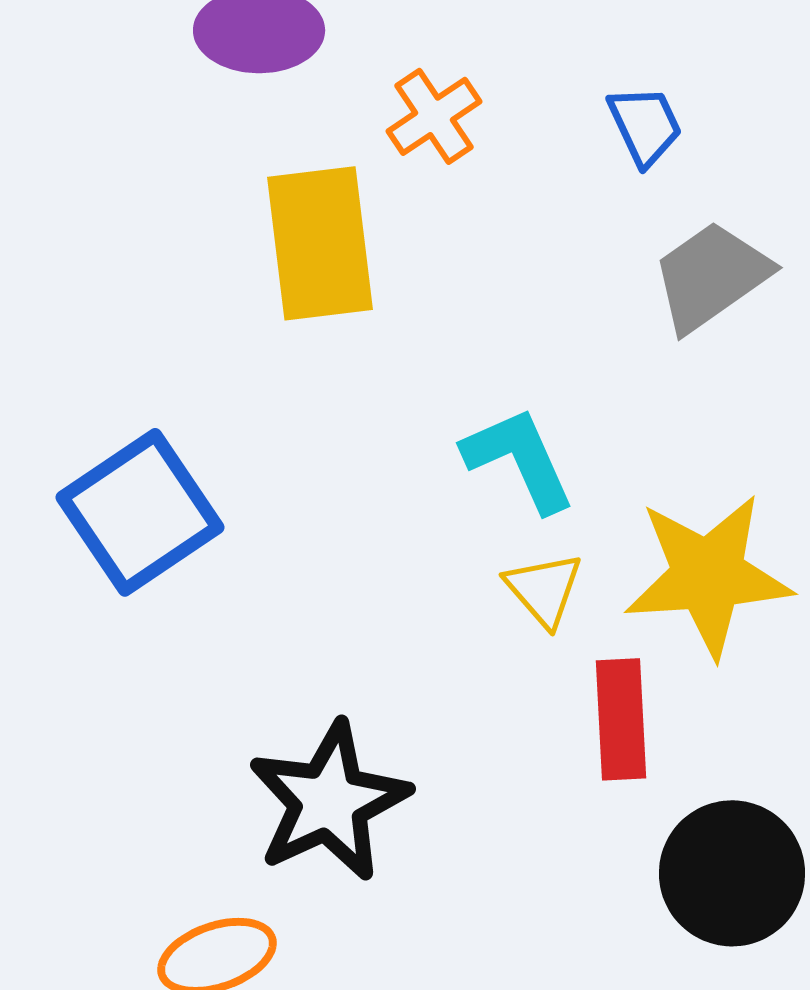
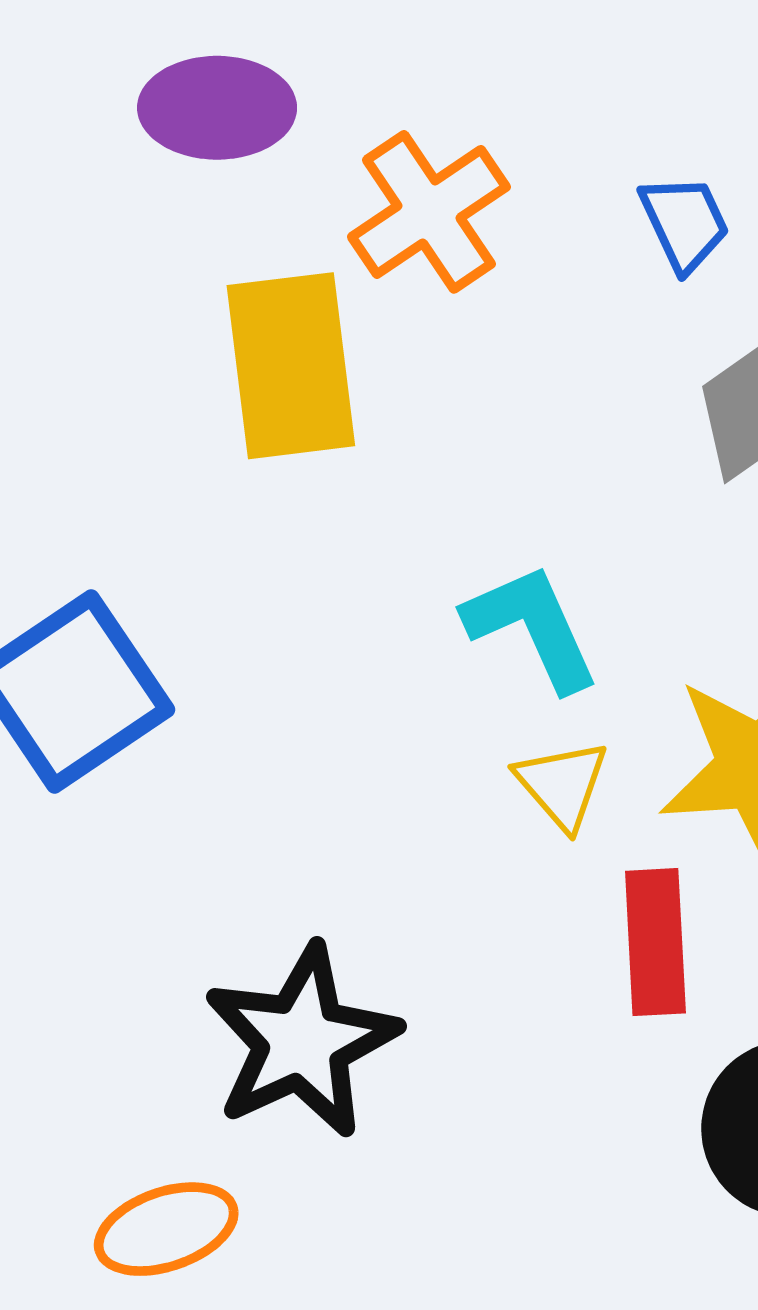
orange cross: (434, 116) -> (429, 212), size x1.4

